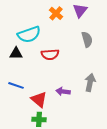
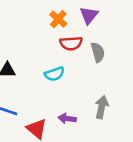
cyan semicircle: (29, 34) -> (54, 74), moved, size x0.7
red semicircle: (50, 54) -> (71, 43), moved

